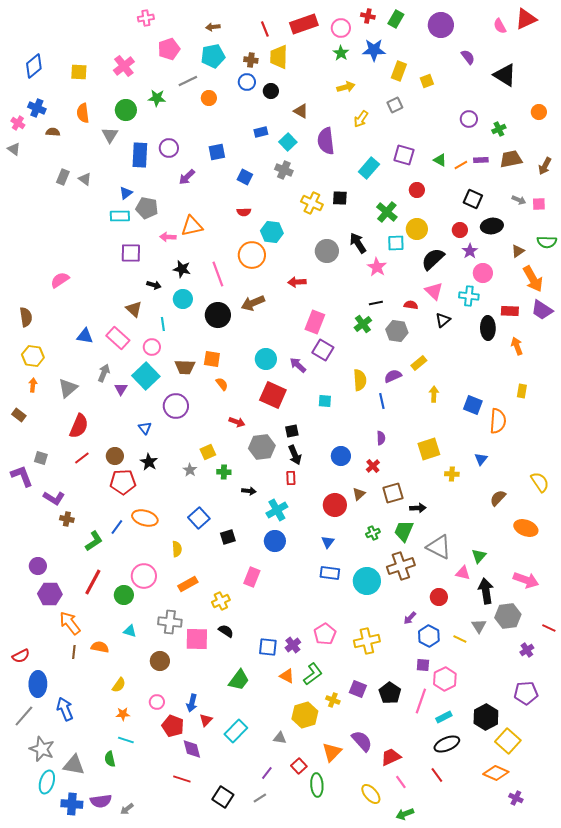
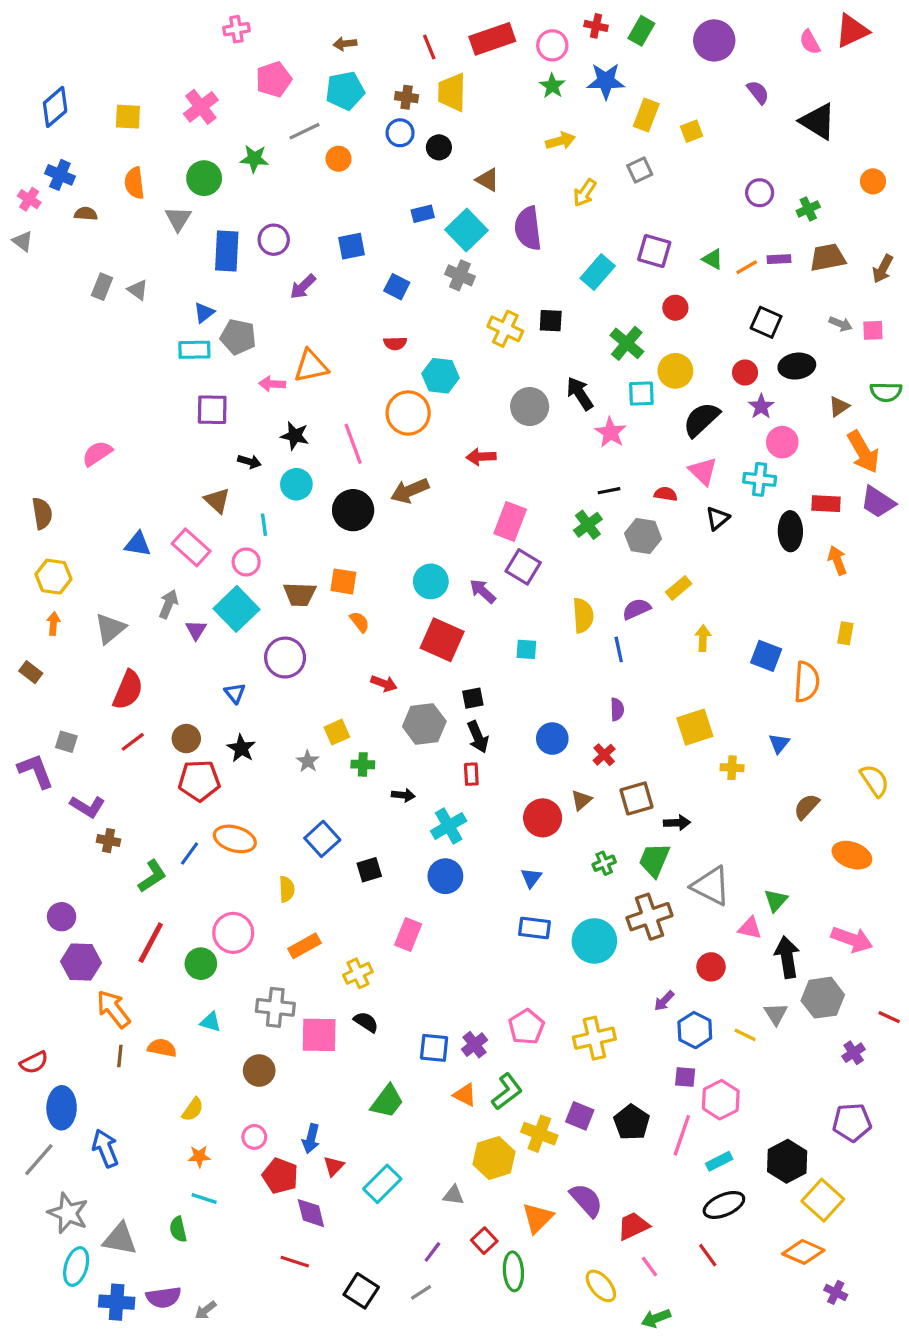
cyan square: (288, 142) -> (466, 230), size x1.4
yellow cross: (333, 700) -> (539, 1134), size x1.5

